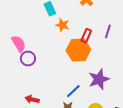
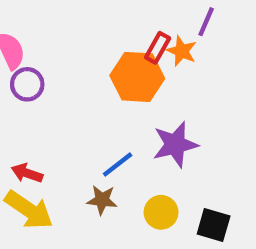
orange star: (62, 25) -> (182, 51), moved
purple line: (108, 31) -> (206, 22), moved

